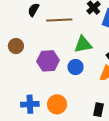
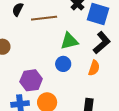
purple hexagon: (48, 61) -> (31, 80), moved

